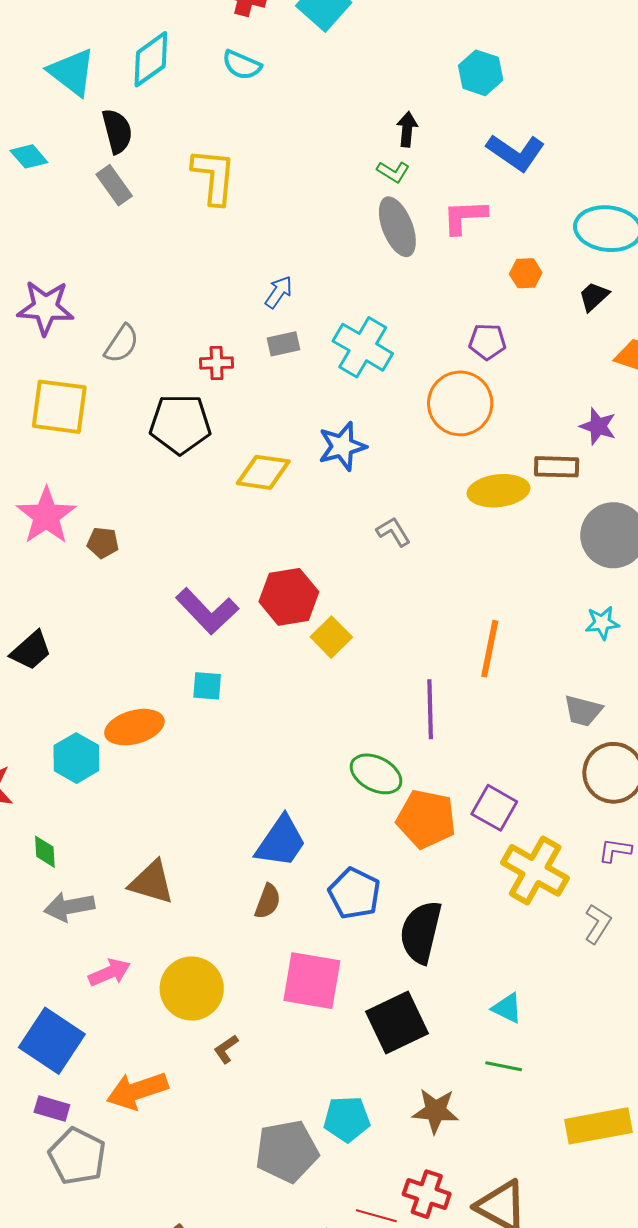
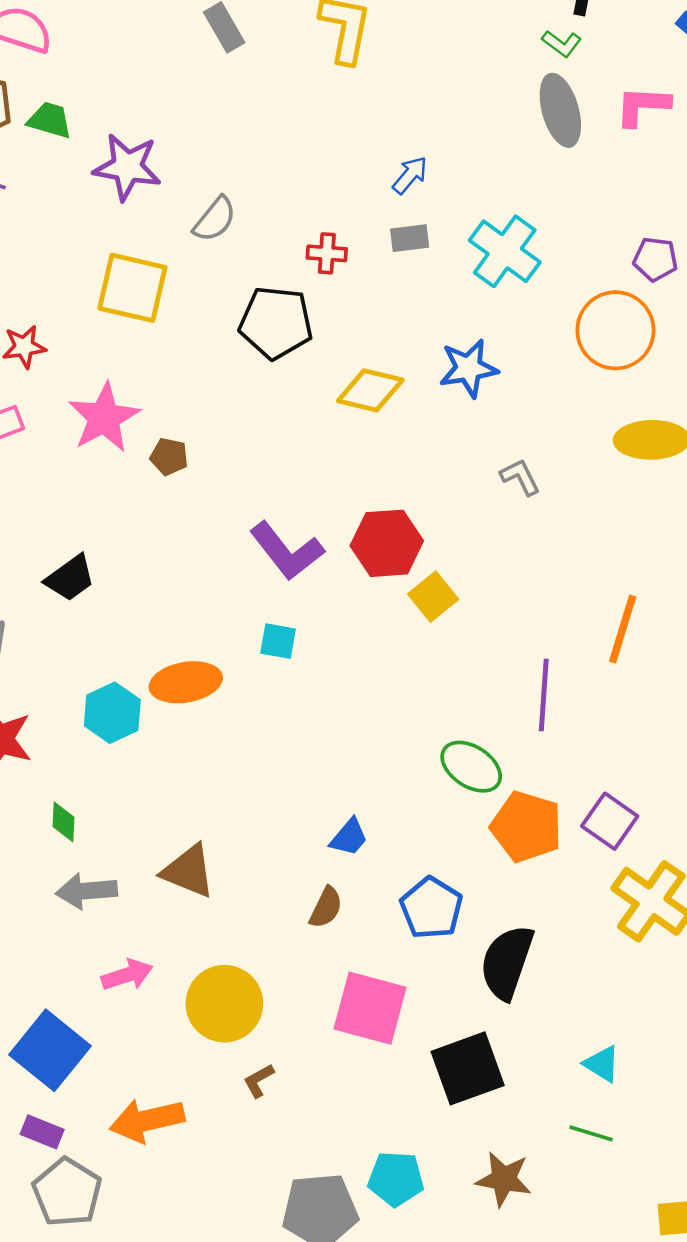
blue trapezoid: (281, 842) -> (349, 837), size x0.6

